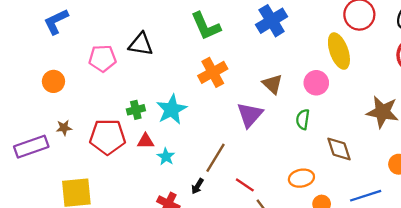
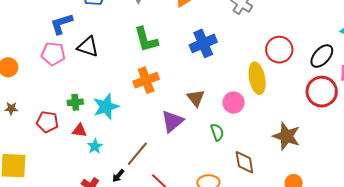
blue L-shape: (56, 22) -> (61, 24), moved
green semicircle: (303, 119) -> (217, 132), turned 144
red pentagon: (108, 137) -> (47, 122), size x0.7

